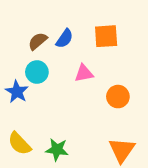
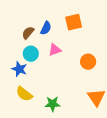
pink triangle: (84, 73) -> (55, 50), moved
yellow semicircle: (19, 144) -> (24, 94), moved

